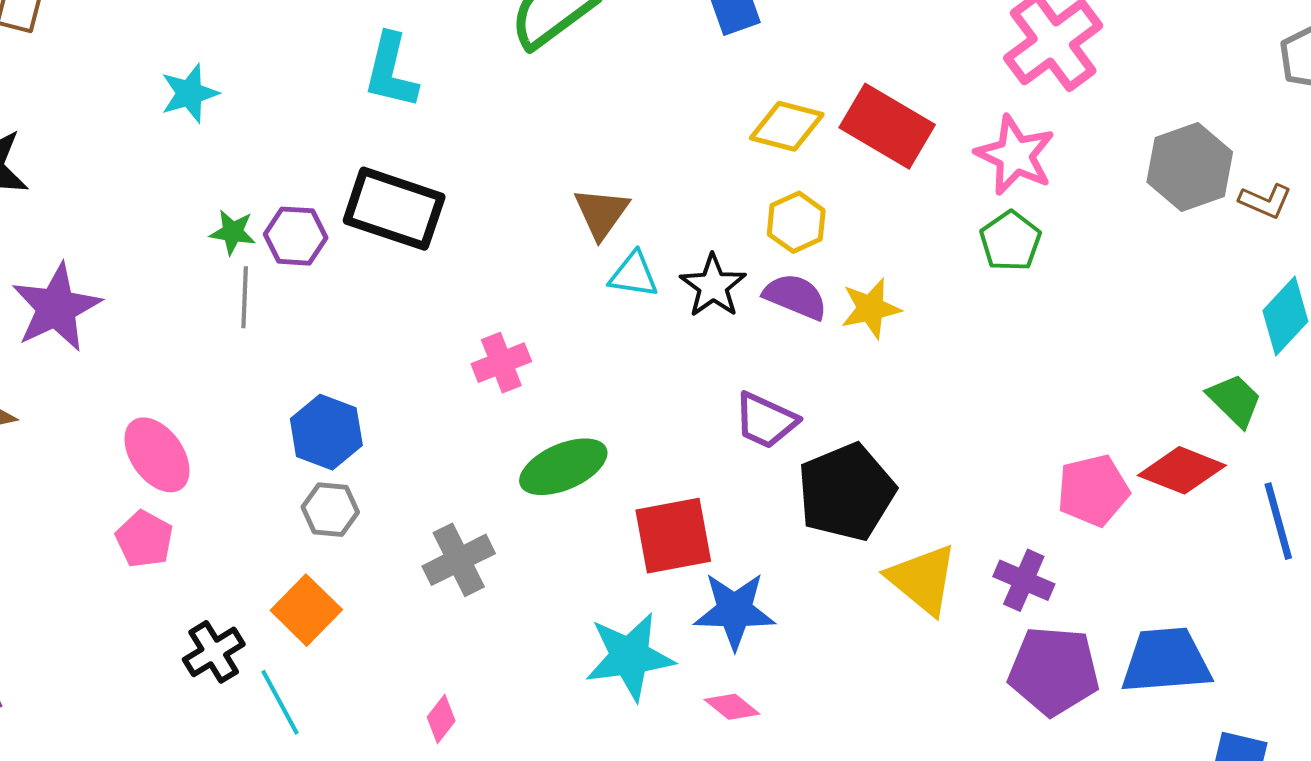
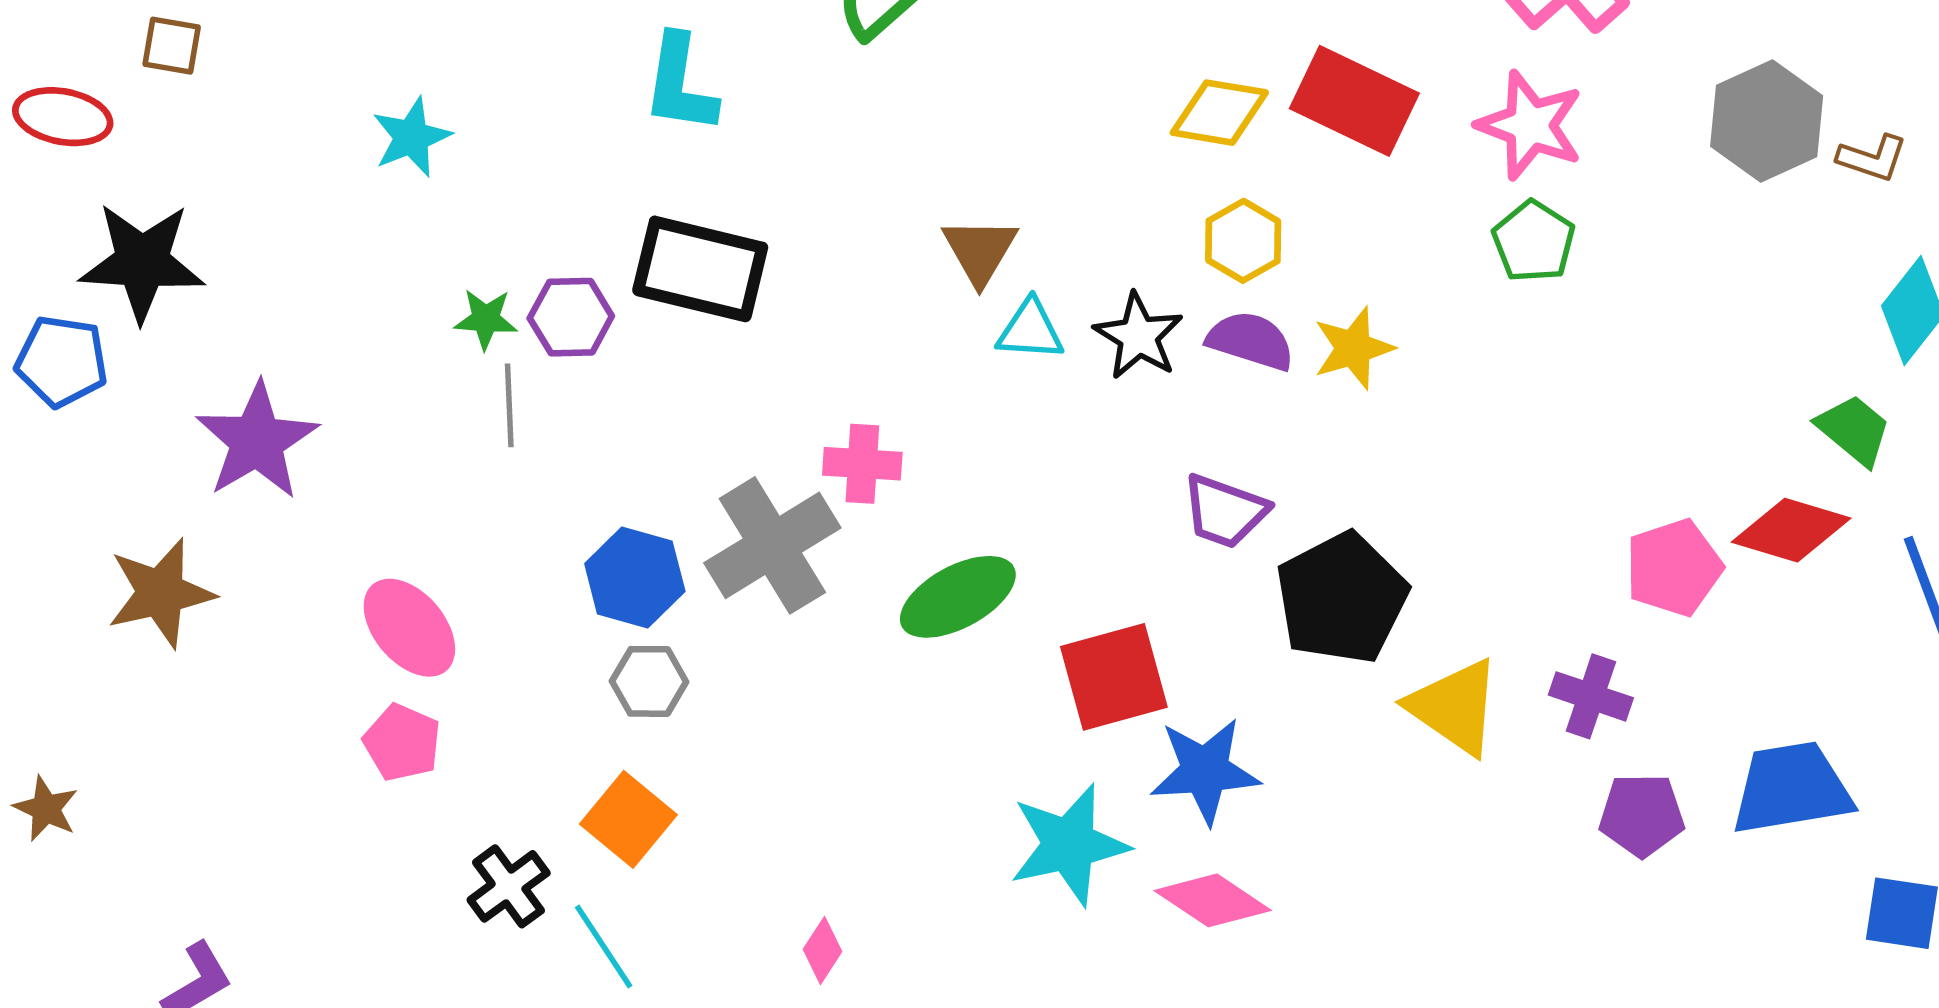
pink cross: (501, 363) -> (862, 464), turned 30
gray cross: (459, 560) -> (772, 545), moved, size x1.4
purple pentagon: (1054, 671) -> (1642, 815), size x0.7
pink diamond: (732, 707) -> (1213, 900), size x1.5

